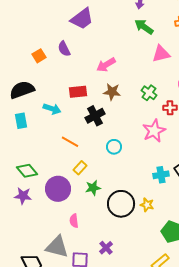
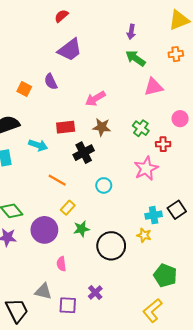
orange square: (39, 56) -> (24, 89), turned -32
yellow star: (147, 205) -> (144, 235), moved
gray triangle: (57, 247) -> (43, 291), size x0.7

